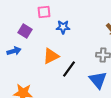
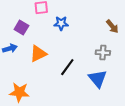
orange triangle: (51, 56) -> (38, 54), moved

